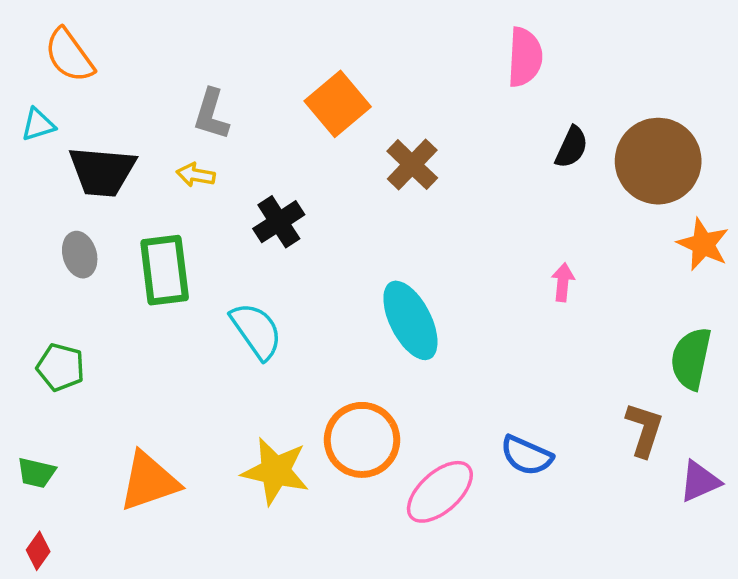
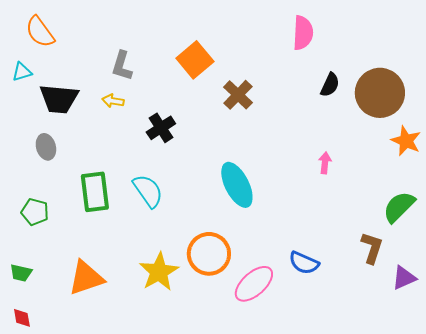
green rectangle: (165, 270) -> (95, 192), moved
green semicircle: (691, 358) -> (399, 207), turned 33
yellow star: (275, 471) -> (159, 272), turned 30
red diamond: (38, 551) -> (22, 318), turned -45

